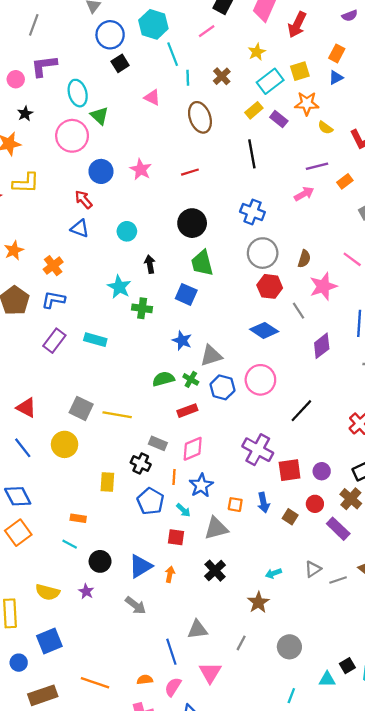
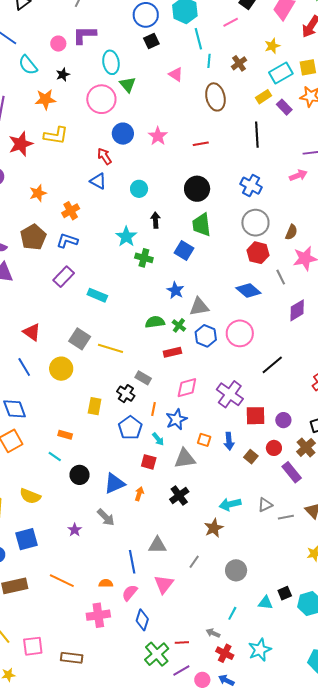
cyan rectangle: (95, 340) -> (97, 295), moved
pink diamond: (193, 449) -> (187, 388), moved
cyan arrow: (273, 573) -> (230, 504), size x1.5
purple star: (86, 591) -> (75, 530), moved

